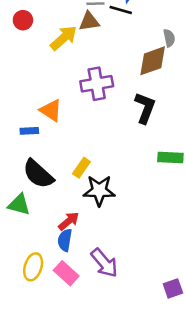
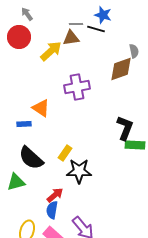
red circle: (23, 20) -> (19, 37), size x1.5
black L-shape: (145, 108) -> (125, 128), moved
green triangle: (19, 205) -> (16, 182), turned -30

